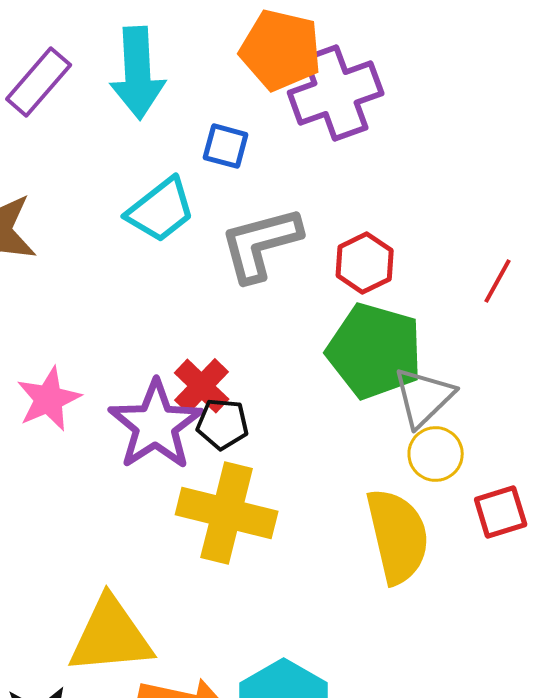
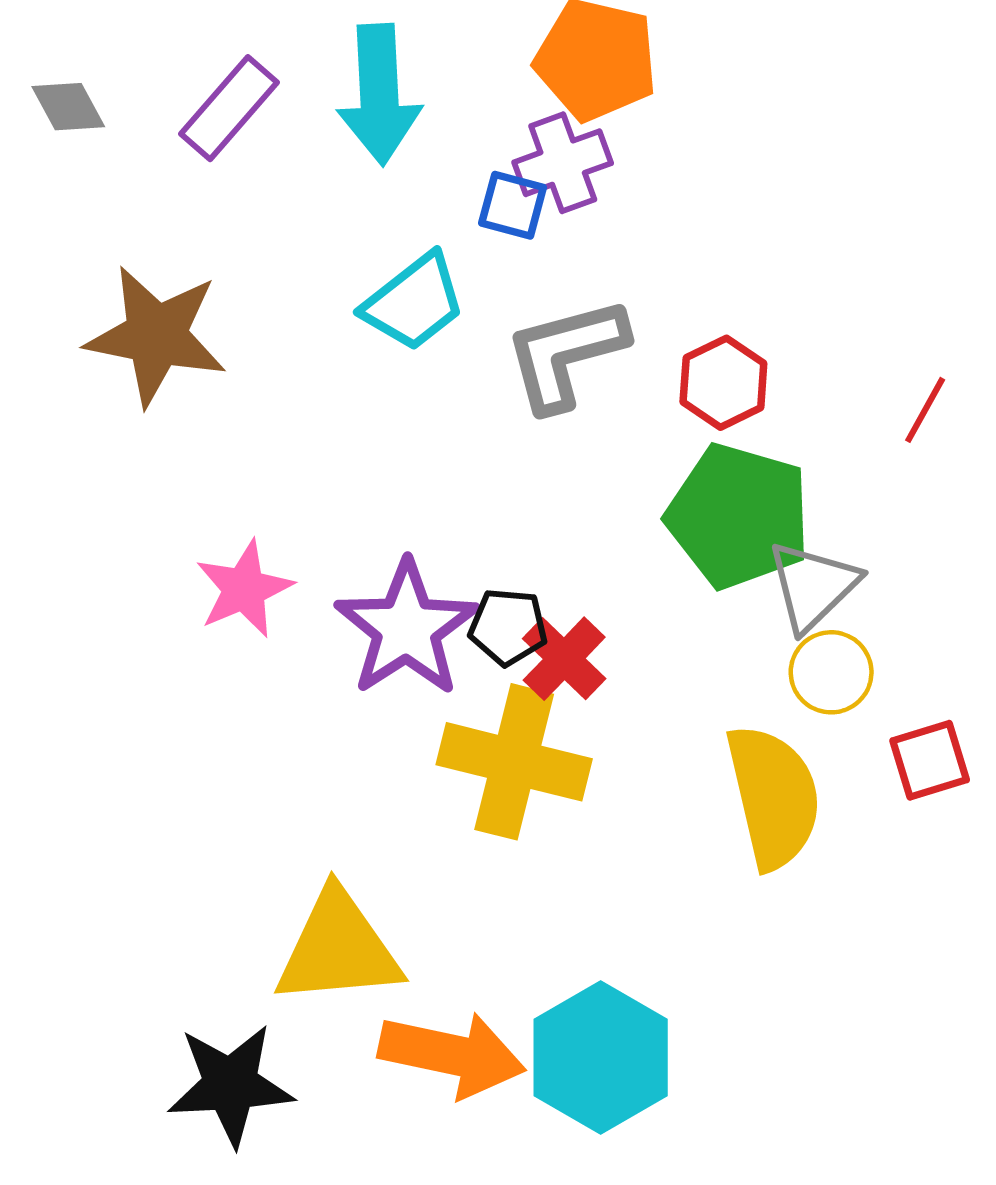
purple cross: (336, 93) -> (563, 163), moved, size x0.7
red cross: (202, 386) -> (564, 659), moved

